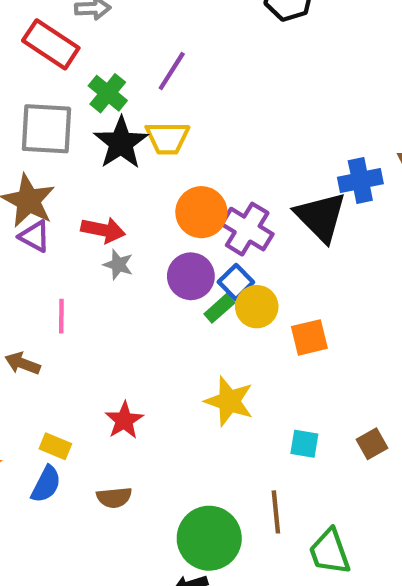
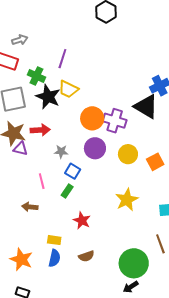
yellow trapezoid: (167, 138) -> (68, 89), turned 40
red arrow: (103, 230) -> (40, 130), moved
blue square: (236, 282) -> (73, 171), moved
green rectangle: (219, 308) -> (67, 191), moved
yellow star: (229, 401) -> (127, 200), turned -30

